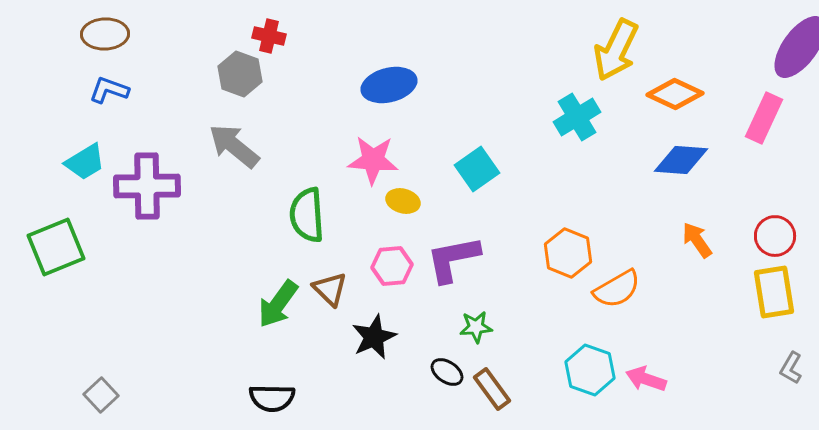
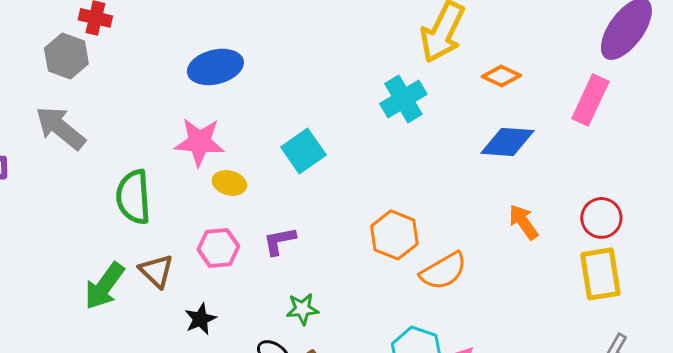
orange diamond: (675, 94) -> (501, 76), size x0.7
purple L-shape: (453, 259) -> (279, 241), size x0.6
black star: (374, 337) -> (200, 319), size x0.7

